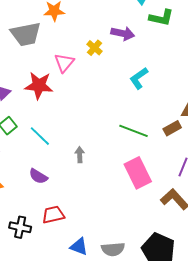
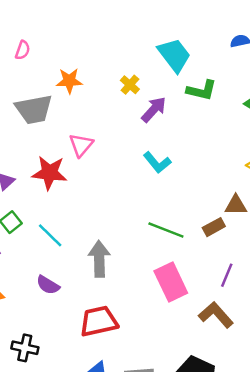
purple arrow: (123, 34) -> (154, 109), turned -60
yellow cross: (95, 48) -> (130, 85), moved
cyan L-shape: (139, 78) -> (157, 162), moved, turned -95
gray arrow: (80, 155) -> (99, 259), size x1.8
red trapezoid: (53, 215) -> (99, 321), moved, size x1.4

